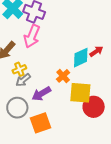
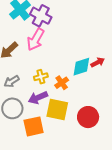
yellow cross: (19, 69) -> (41, 77), moved
gray arrow: (23, 80) -> (12, 81), moved
yellow square: (80, 93) -> (57, 110), moved

